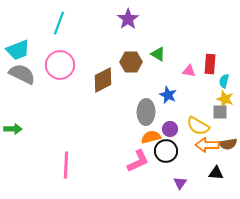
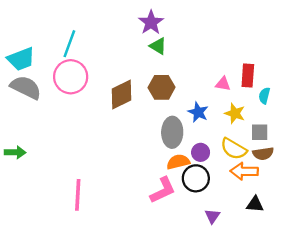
cyan line: (59, 23) -> (69, 44), moved
green triangle: (158, 54) -> (158, 46), moved
brown hexagon: (131, 62) -> (162, 87), moved
yellow star: (225, 99) -> (235, 113), moved
brown semicircle: (228, 144) -> (263, 154), moved

